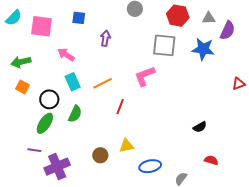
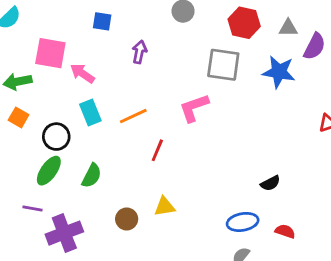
pink square: (42, 26) -> (50, 53), moved
green semicircle: (75, 114) -> (92, 176), moved
blue ellipse: (150, 166) -> (243, 222), moved

